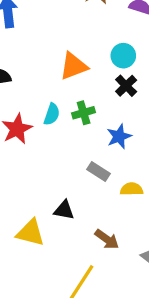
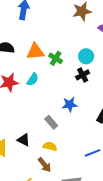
orange triangle: (74, 66) -> (35, 52), moved
green cross: (84, 113) -> (56, 58), moved, turned 32
yellow semicircle: (132, 189) -> (50, 146), moved

